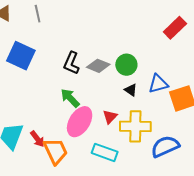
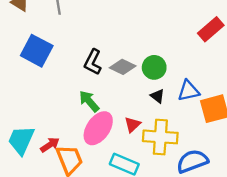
red arrow: (37, 139) -> (50, 145), turned -90

